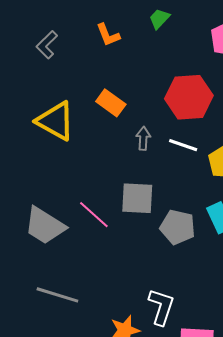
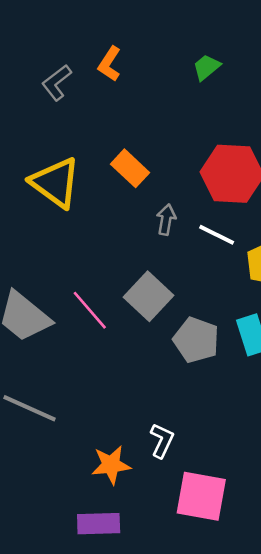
orange L-shape: (108, 35) -> (109, 64), moved, turned 48
gray square: (137, 198) -> (148, 296), turned 33
white L-shape: (161, 307) -> (162, 441), size x0.7

